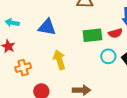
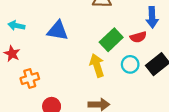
green rectangle: (92, 35) -> (111, 40), turned -36
yellow arrow: (59, 60) -> (97, 65), moved

